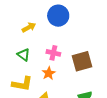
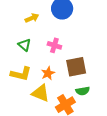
brown square: (82, 61) -> (76, 67), moved
orange star: (49, 73) -> (48, 73), moved

